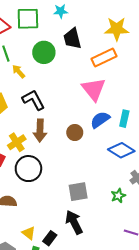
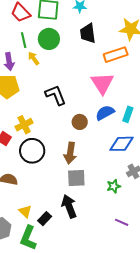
green circle: (44, 52) -> (49, 39), moved
black L-shape: (33, 100) -> (56, 95), moved
brown arrow: (40, 131) -> (70, 153), moved
blue diamond: (121, 150) -> (121, 144), turned -40

